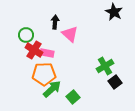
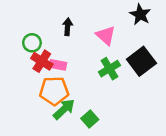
pink triangle: (70, 34) -> (106, 35), moved
green cross: (105, 66) -> (109, 69), moved
black square: (115, 82) -> (141, 61), moved, size x1.6

